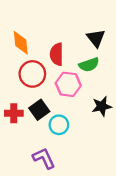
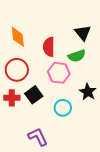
red circle: (32, 74) -> (17, 70), moved
black star: (102, 106) -> (88, 92), turned -30
cyan circle: (59, 125) -> (63, 108), moved

